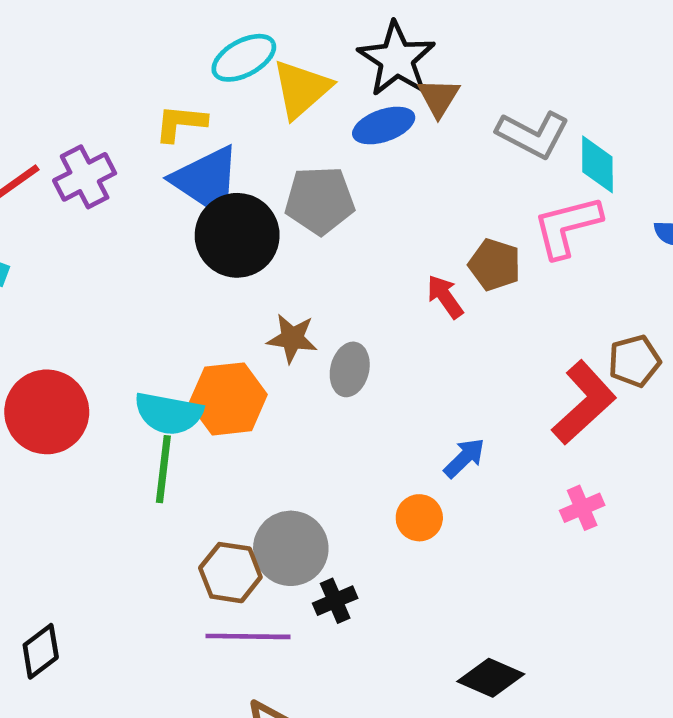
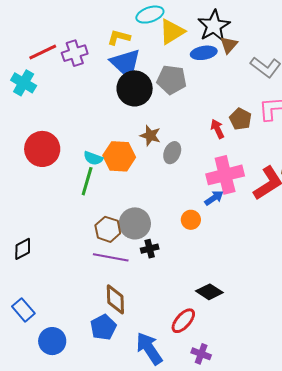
cyan semicircle: (169, 413) -> (93, 158), size x0.7
pink cross: (582, 508) -> (225, 175), moved, size x2.0

